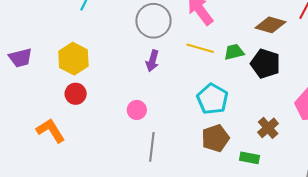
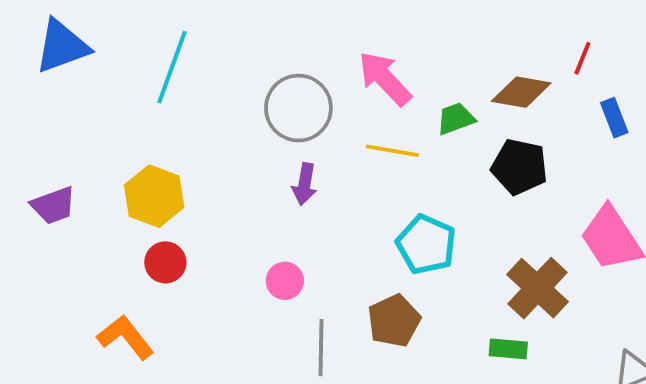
green trapezoid: (234, 52) -> (456, 119), moved
brown cross: (268, 128) -> (538, 288), size x1.5
brown pentagon: (215, 138) -> (394, 321), moved

